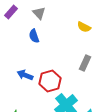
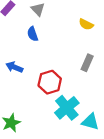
blue arrow: (25, 75) -> (14, 67), moved

